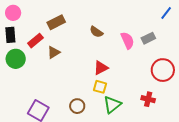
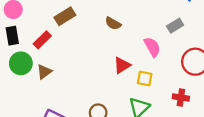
pink semicircle: (127, 40) -> (152, 47), moved
brown triangle: (54, 52) -> (44, 72), moved
yellow square: (100, 87) -> (145, 79), moved

